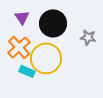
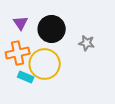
orange cross: (19, 47) -> (18, 53), turned 30

